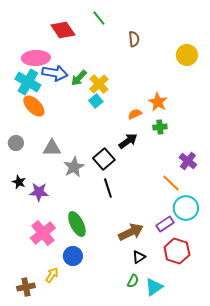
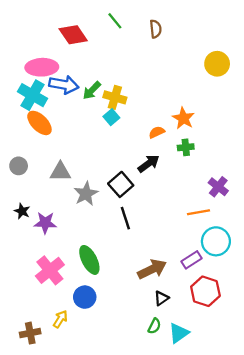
brown semicircle: (134, 39) -> (156, 29), moved
yellow cross: (99, 84) -> (115, 97), turned -30
orange line: (171, 183) -> (198, 212), turned -54

